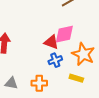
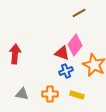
pink diamond: (64, 34) -> (75, 45), turned -40
yellow rectangle: (76, 78) -> (77, 95), moved

